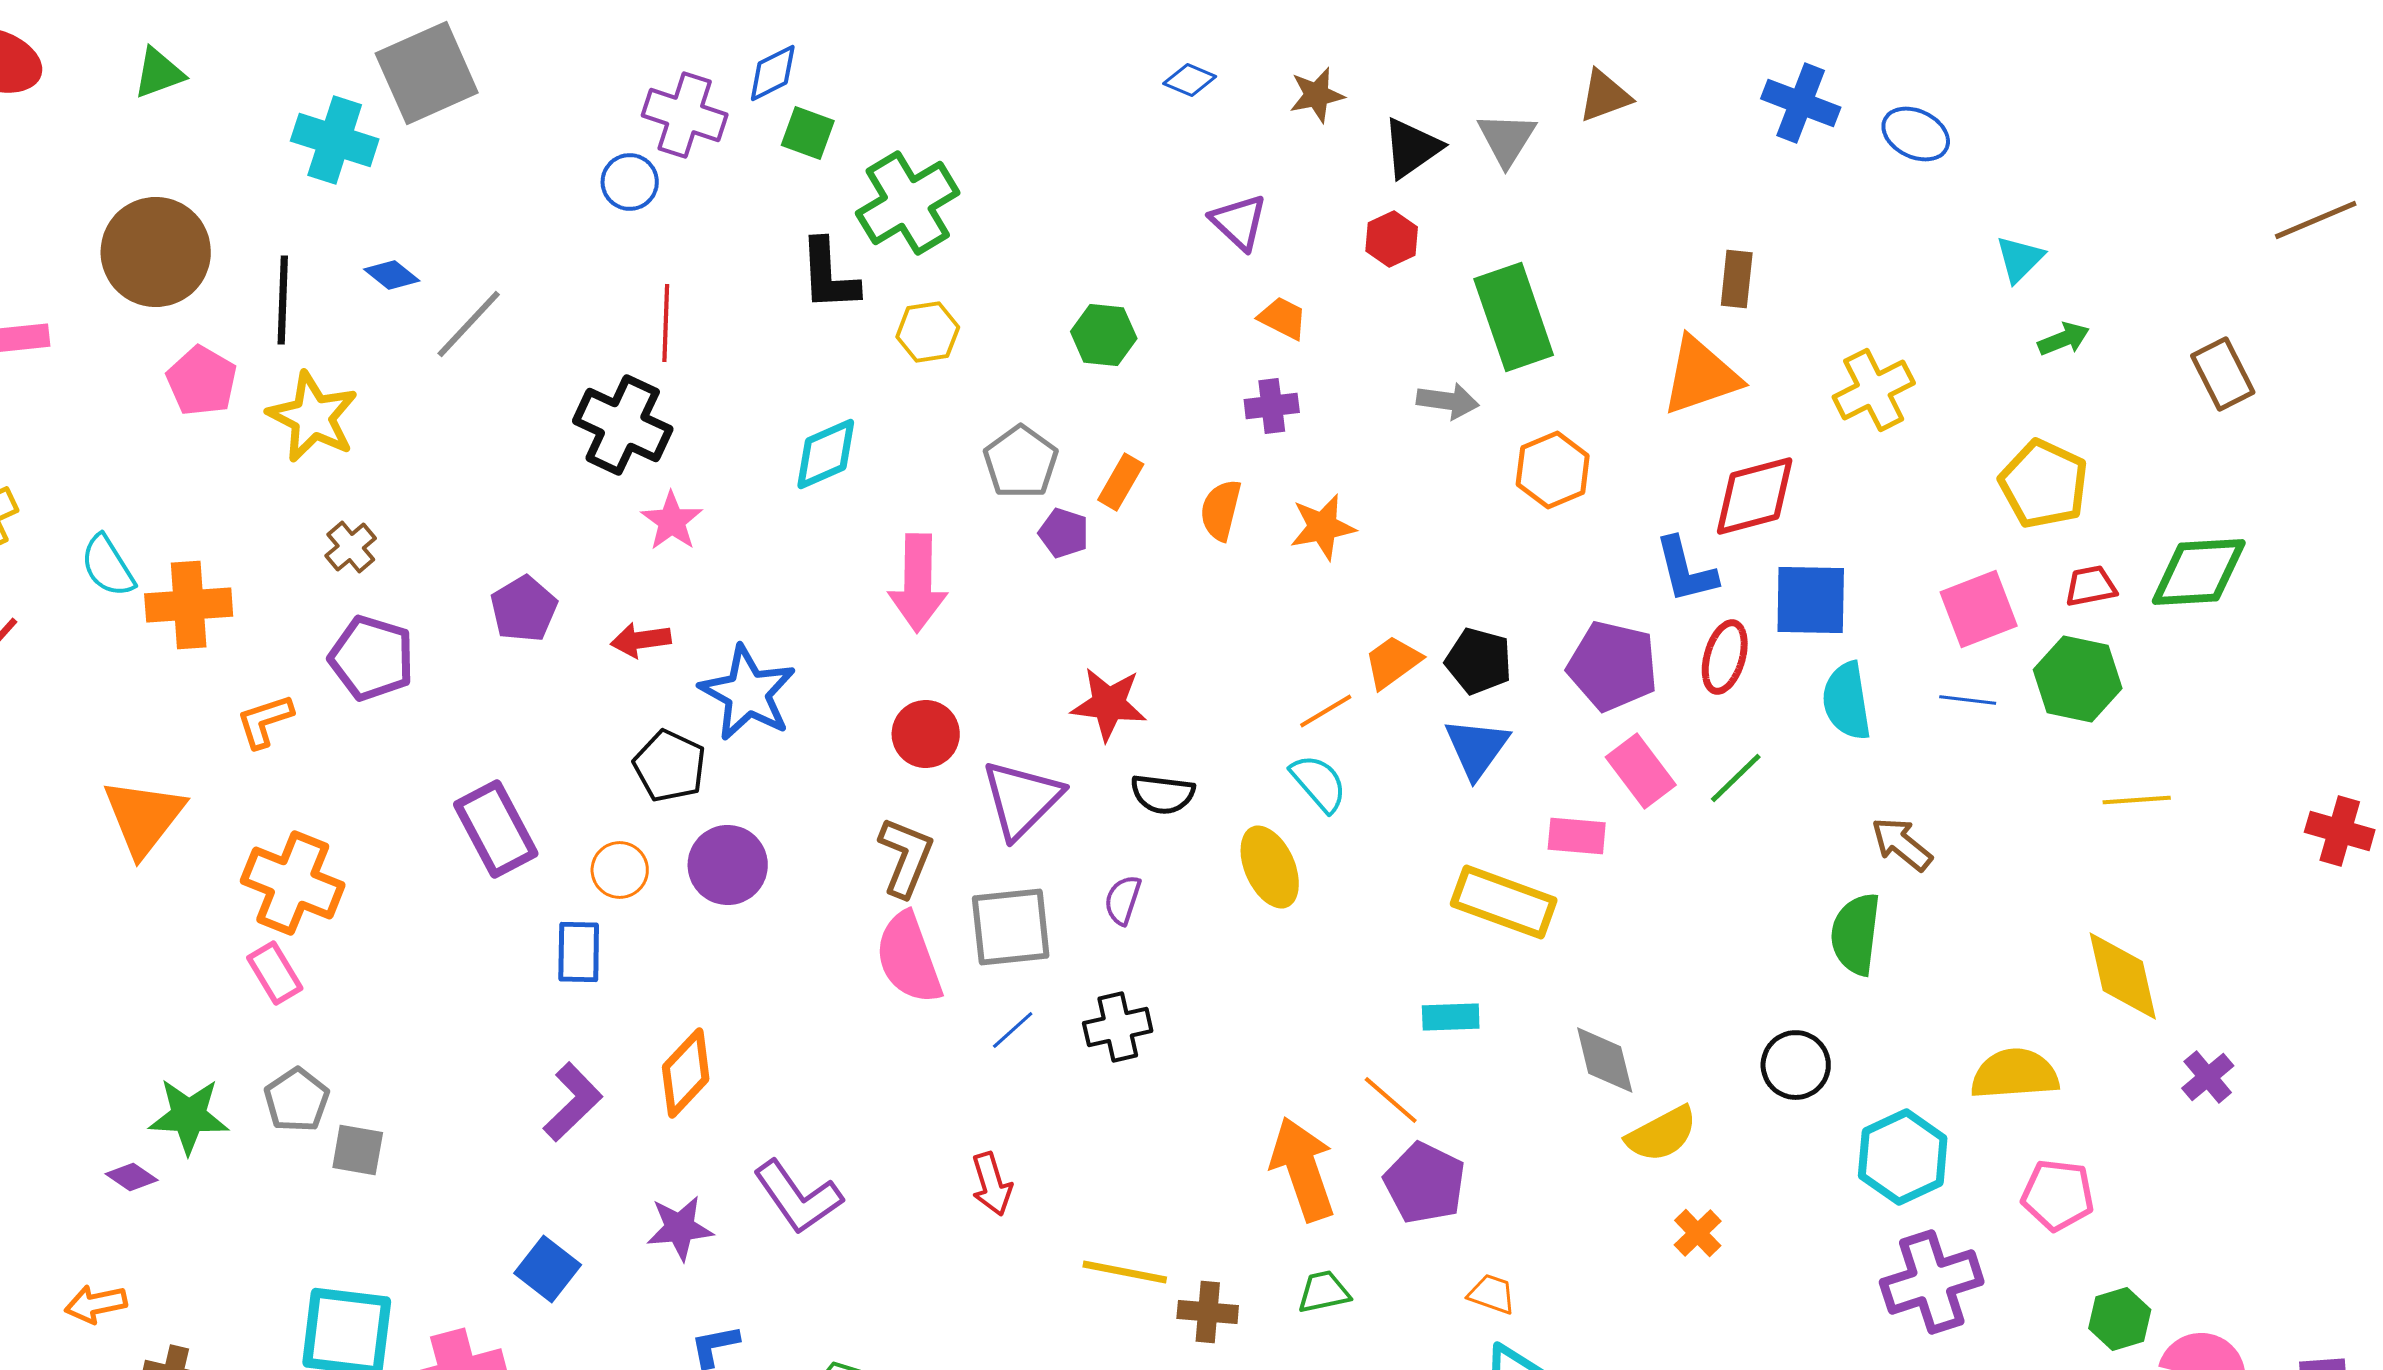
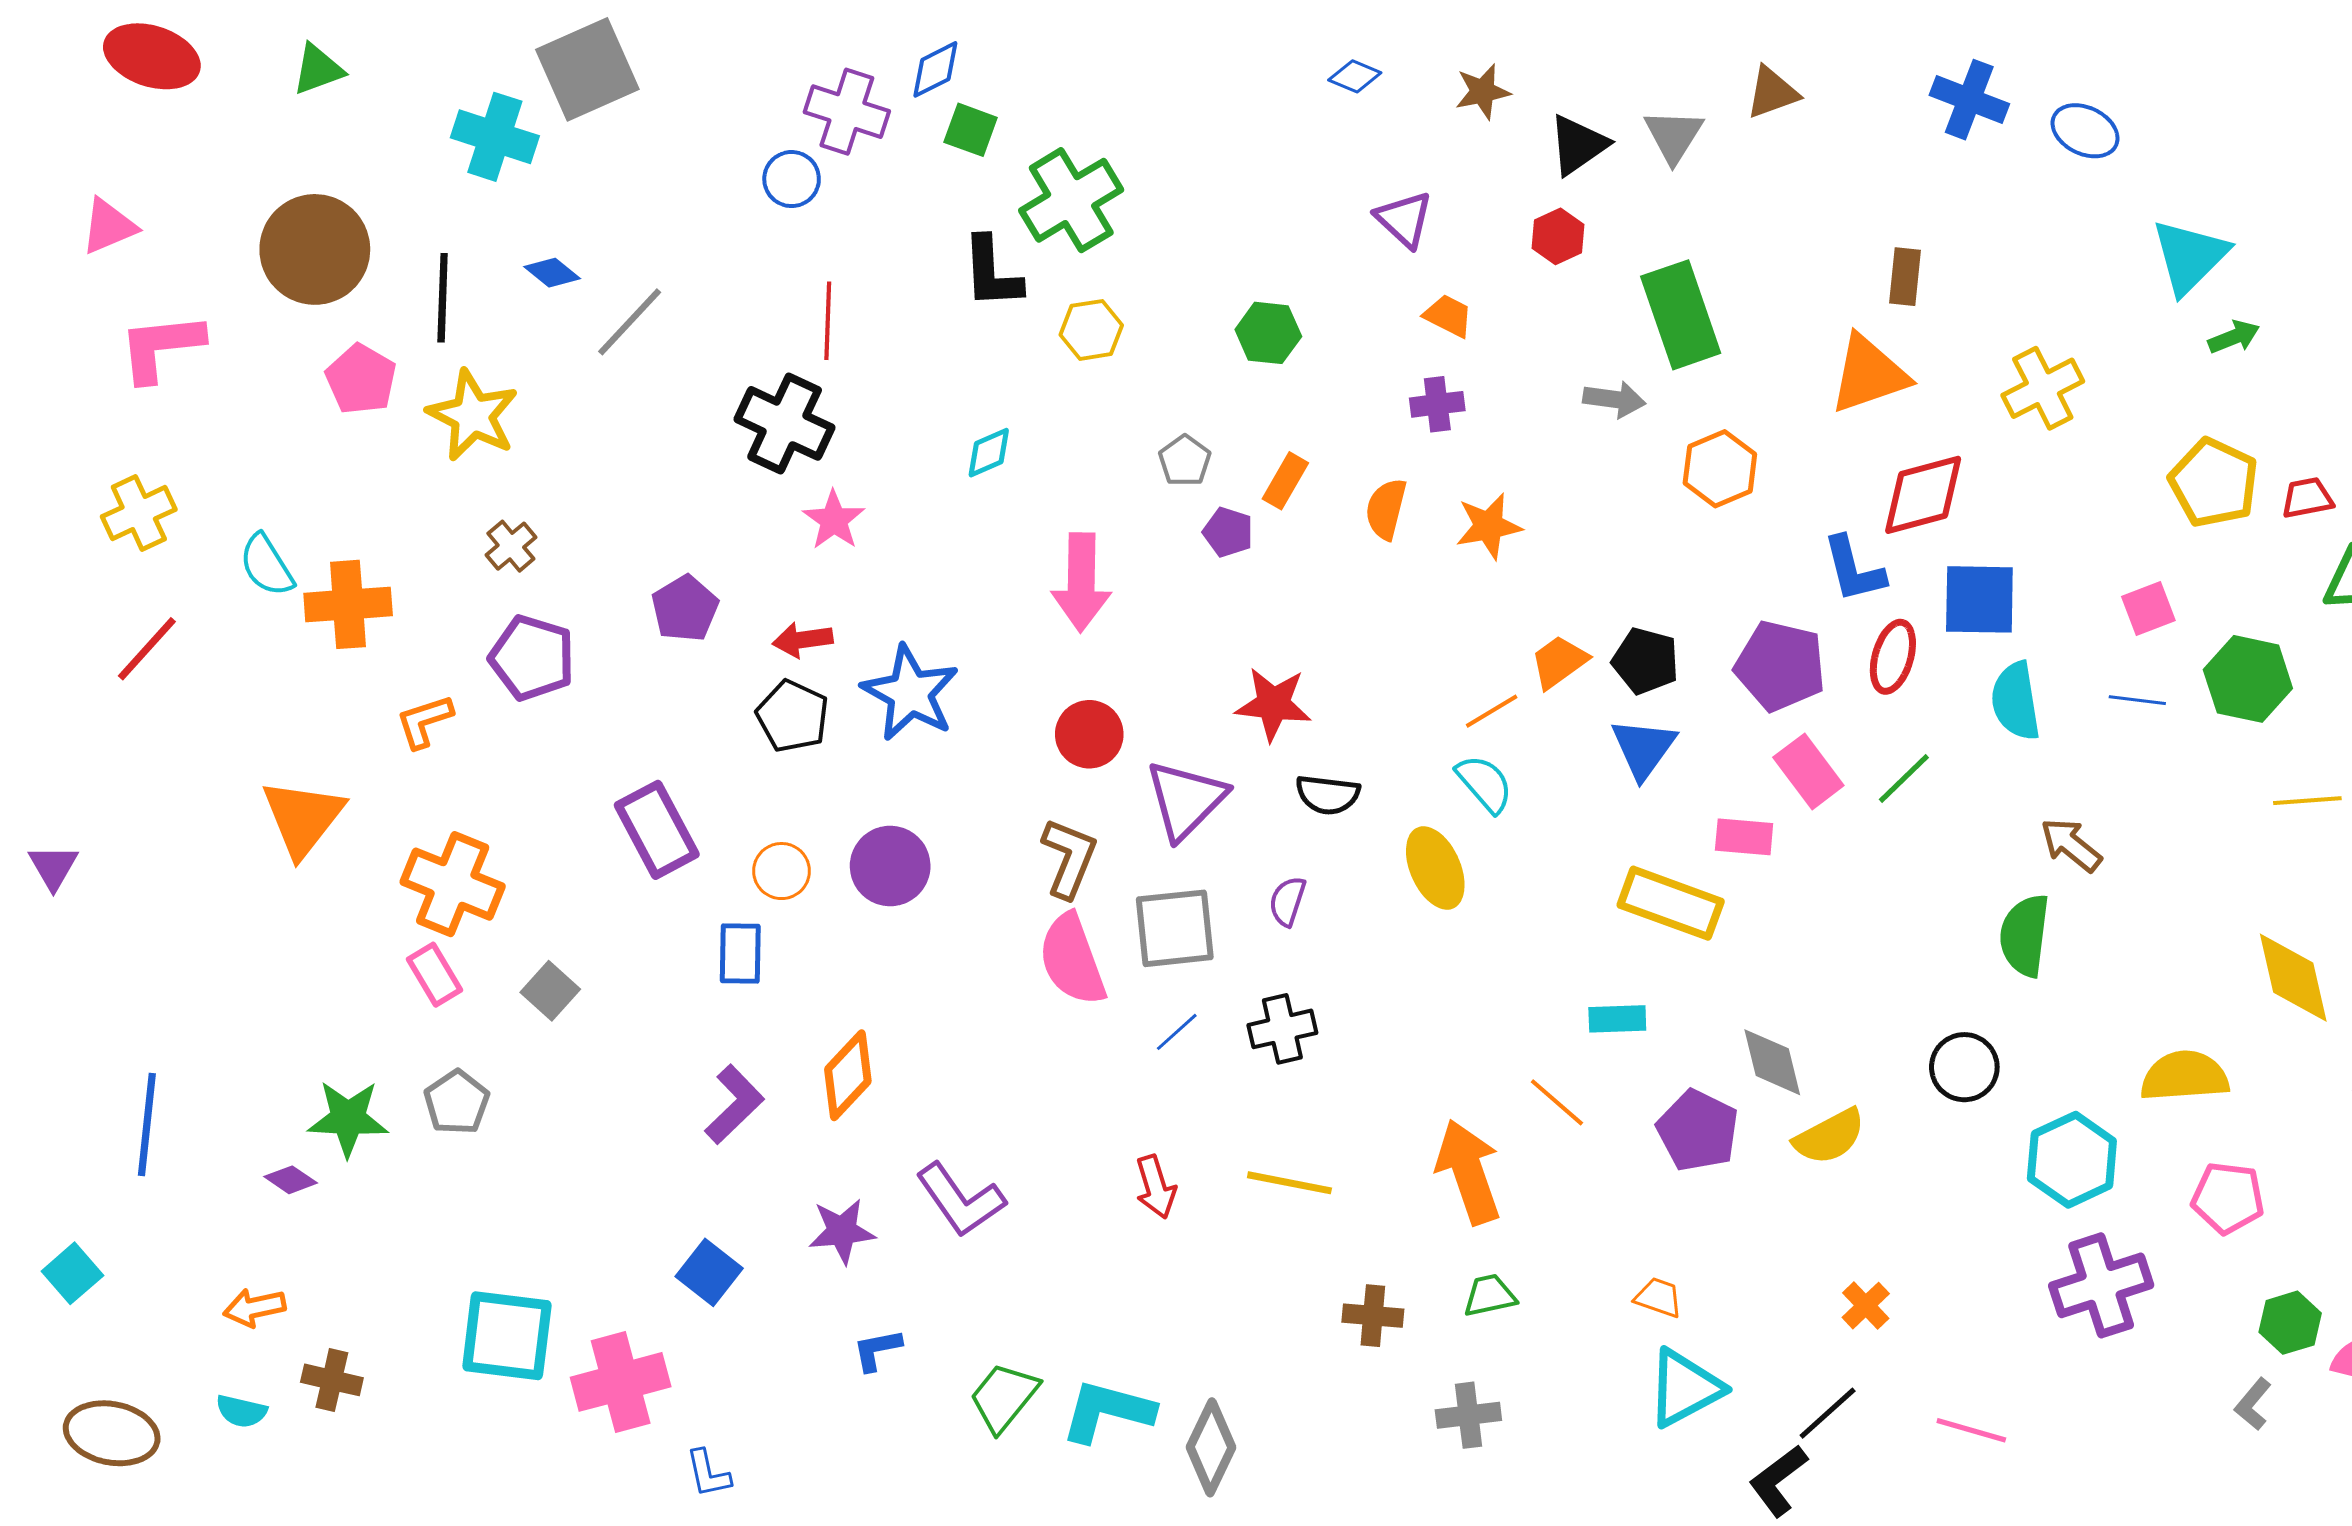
cyan triangle: (2020, 259) -> (2190, 256), size x1.6
cyan diamond: (826, 454) -> (989, 453), size x0.7
gray pentagon: (1021, 462) -> (1185, 461), size x0.7
red trapezoid: (2091, 586) -> (2307, 498), moved
pink square: (1979, 609) -> (2148, 609), size x0.7
black pentagon: (670, 766) -> (793, 716), moved
gray square: (358, 1150) -> (550, 991), moved, turned 32
purple pentagon: (1425, 1183) -> (1698, 1131), moved
orange cross: (1698, 1233) -> (1866, 1306), moved
yellow line: (1125, 1272) -> (1289, 1183), moved

